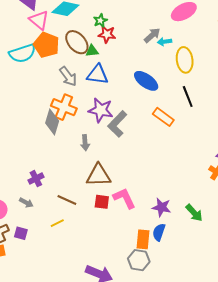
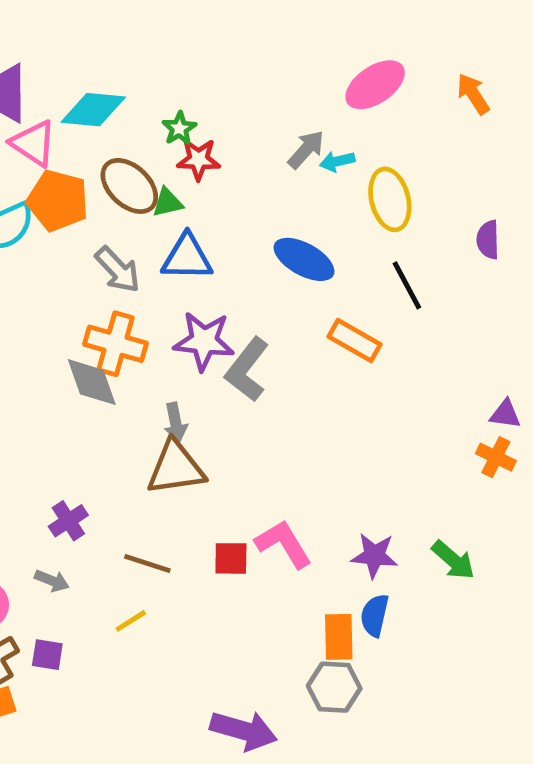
gray diamond: (52, 122) -> (92, 382), turned -30
brown triangle: (99, 175) -> (176, 468), moved

